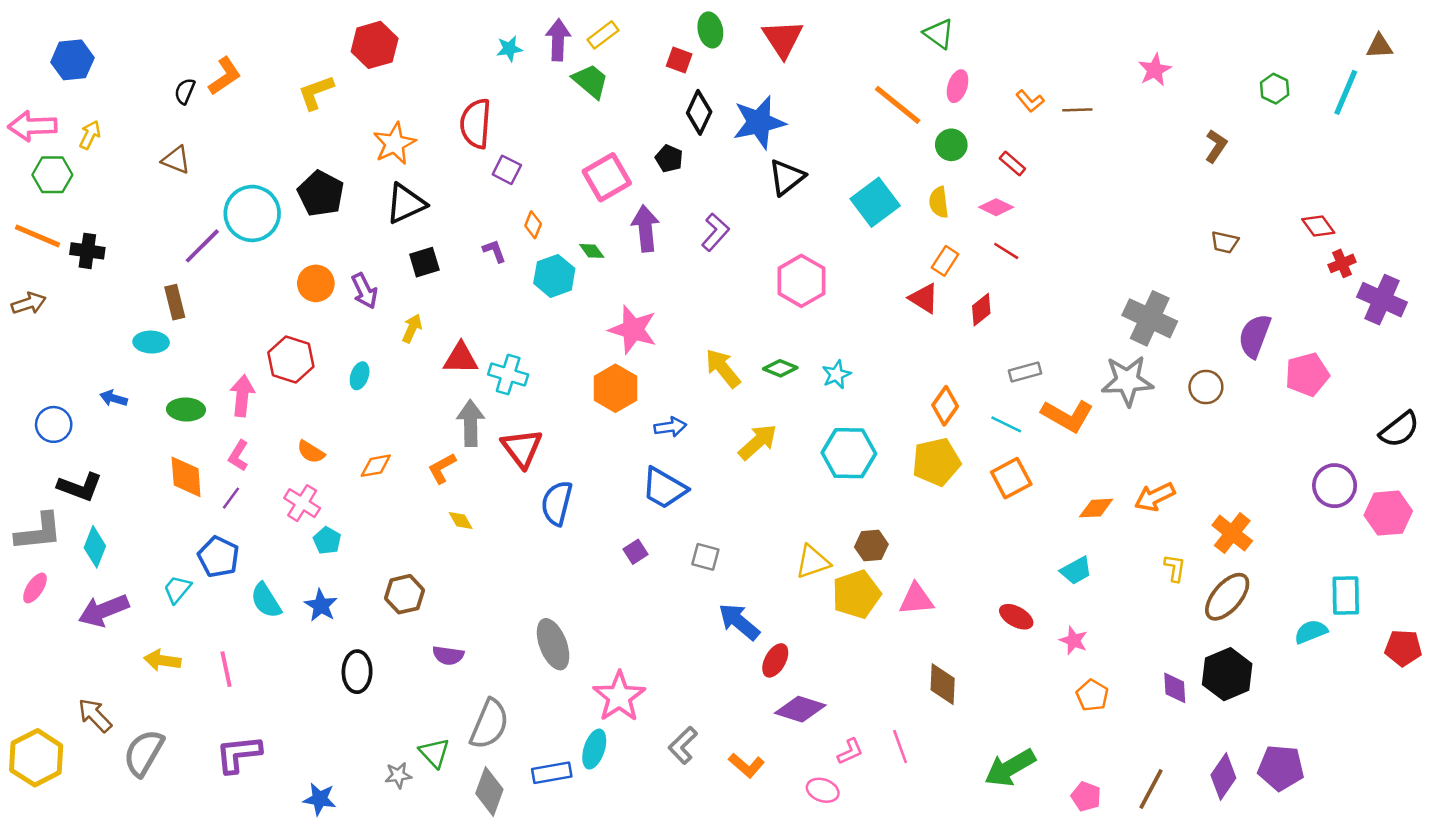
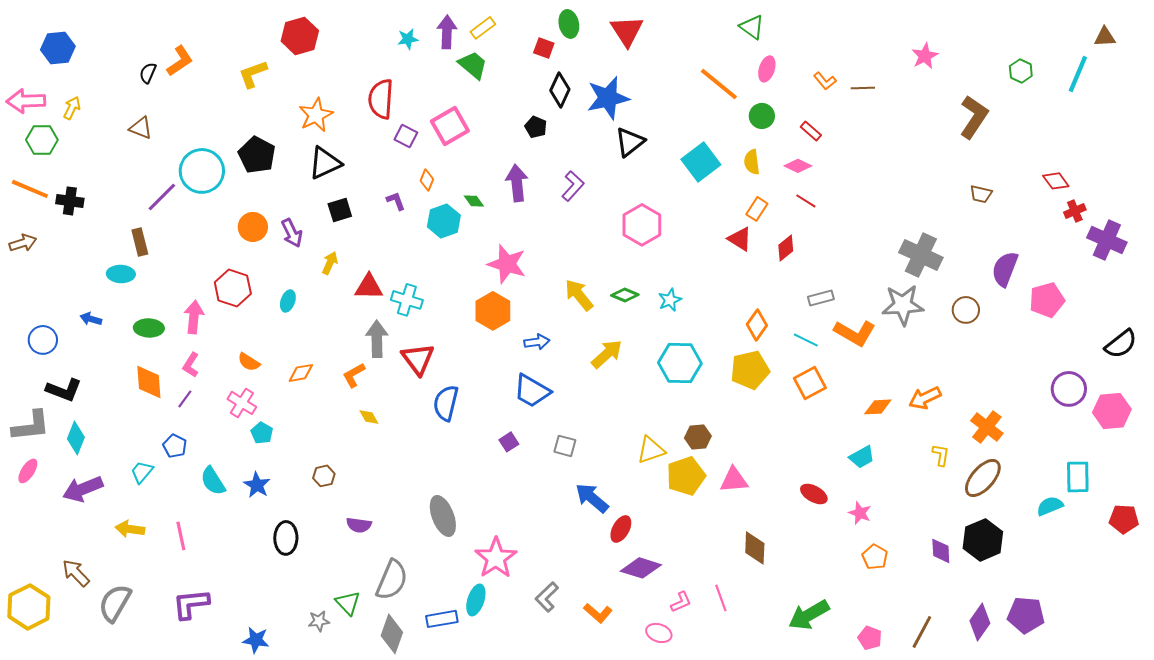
brown L-shape: (1216, 146) -> (974, 117), size x1.6
pink square: (607, 177) -> (450, 126), moved
blue pentagon: (218, 557) -> (175, 446), size x0.7
brown hexagon: (404, 594) -> (324, 476), size x0.7

